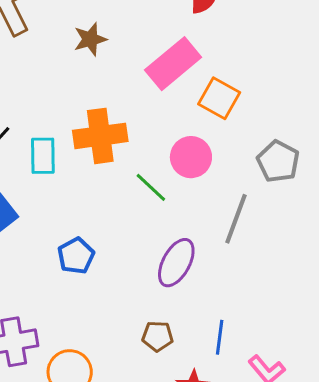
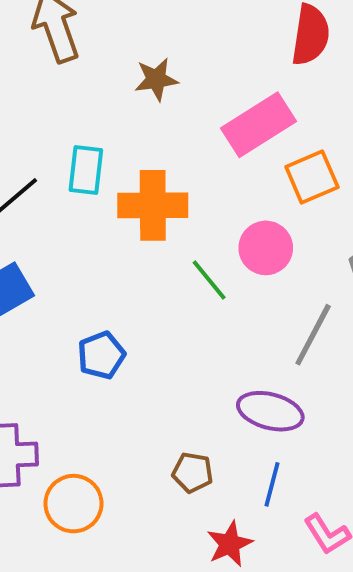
orange square: (219, 98) -> (312, 177), turned 30
cyan rectangle: (43, 156) -> (86, 170), moved
purple ellipse: (176, 263) -> (270, 411), moved, turned 69

